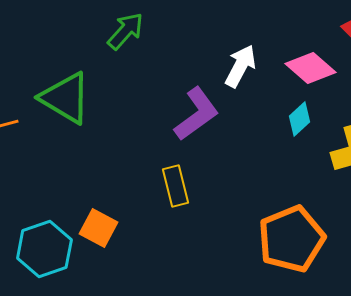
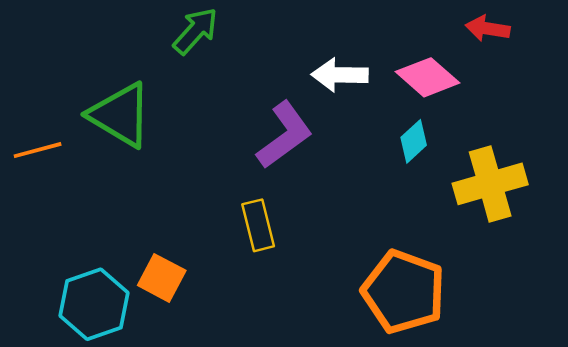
white arrow: (240, 66) -> (340, 75), turned -117
orange pentagon: (291, 239) -> (404, 292), turned -30

